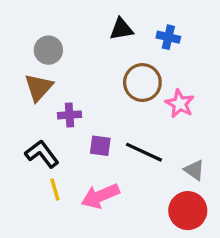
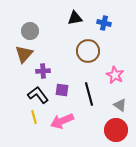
pink star: (180, 104) -> (115, 75), moved
black line: (144, 152) -> (89, 94), turned 50
black L-shape: (42, 154) -> (38, 95), moved

